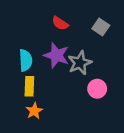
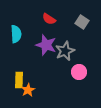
cyan semicircle: (26, 60) -> (16, 34), moved
yellow rectangle: (29, 86) -> (19, 80), moved

